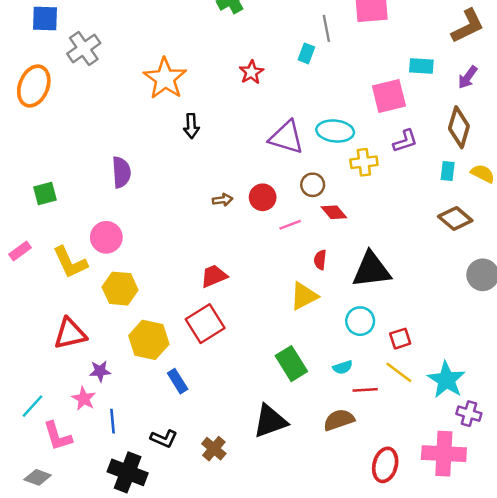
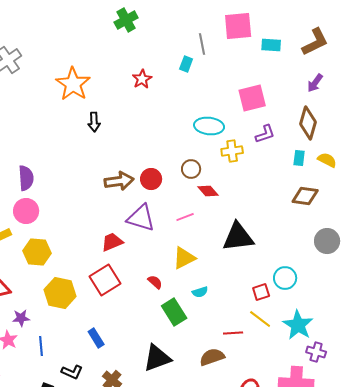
cyan rectangle: (421, 66) -> (271, 45), moved
purple triangle: (286, 137) -> (141, 218), moved
purple semicircle: (121, 172) -> (26, 178), moved
brown arrow: (223, 200) -> (119, 181), size x1.8
brown diamond: (455, 219) -> (305, 196), turned -32
pink line: (290, 225) -> (185, 217), moved
red semicircle: (320, 260) -> (155, 282), moved, turned 126
cyan circle: (360, 321) -> (285, 278), moved
cyan semicircle: (343, 367) -> (200, 292), moved
blue rectangle: (178, 381) -> (96, 338), moved
blue line: (113, 421) -> (41, 346), moved

